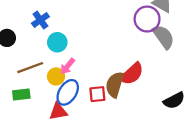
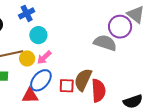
gray semicircle: (164, 37) -> (105, 43), moved, turned -45
red semicircle: (132, 74) -> (98, 91), moved, turned -60
yellow circle: (56, 76) -> (27, 58), moved

